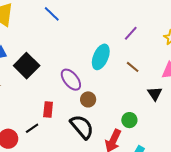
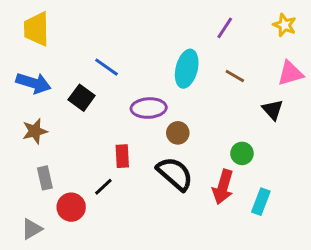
blue line: (52, 14) -> (106, 67), moved
black square: (27, 66) -> (82, 98), size x0.7
purple ellipse: (71, 80) -> (149, 108), turned -45

